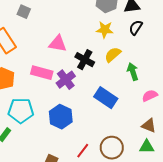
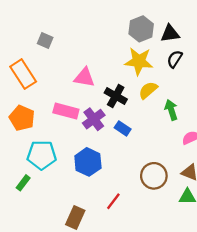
yellow star: (105, 30) -> (139, 61), size x1.4
blue rectangle: (106, 98) -> (123, 128), moved, size x0.6
brown circle: (112, 148) -> (154, 176), moved

